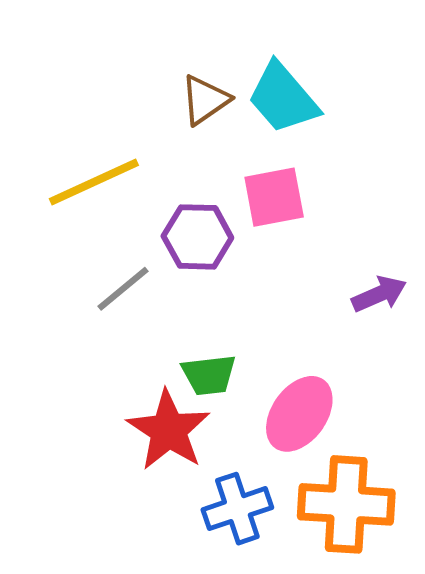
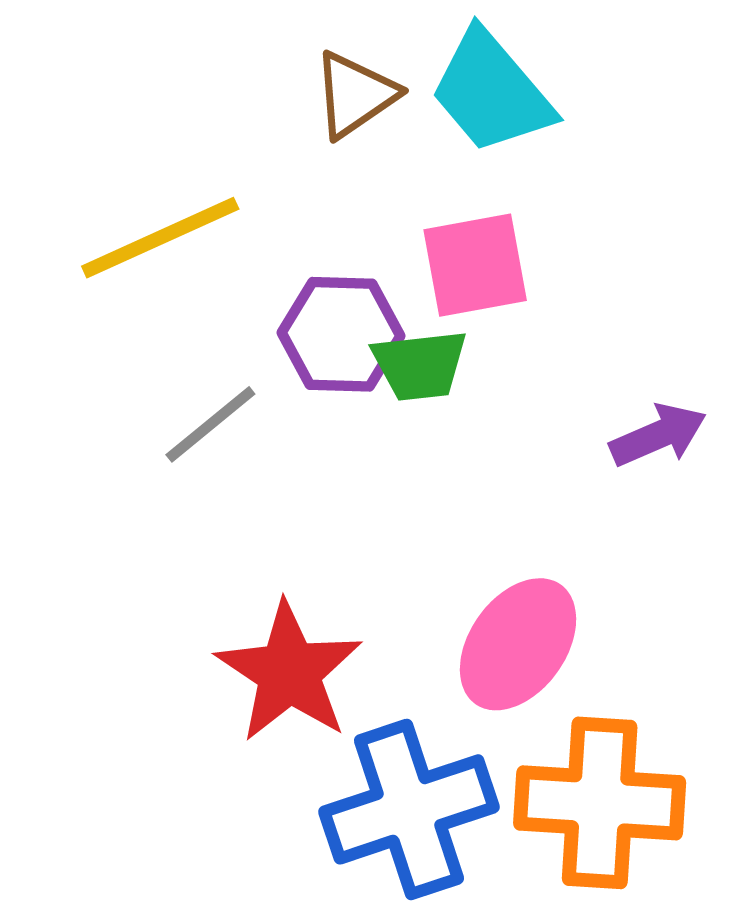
green trapezoid: (209, 375) -> (420, 365), moved
blue cross: (237, 509) -> (409, 809), size x1.4

